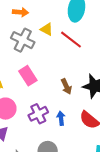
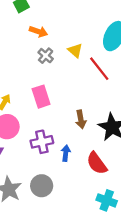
orange arrow: (21, 12) -> (38, 31), moved
gray cross: (23, 40) -> (46, 56), size x0.6

